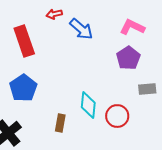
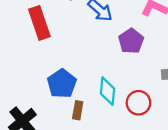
purple pentagon: (128, 58) -> (131, 41), moved
blue pentagon: (23, 88) -> (62, 84), moved

